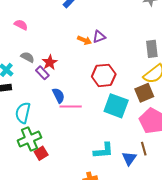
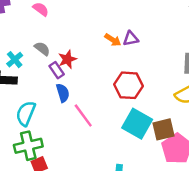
brown square: (144, 93) -> (164, 129), moved
blue semicircle: (58, 95) -> (63, 93), moved
pink line: (71, 107) -> (83, 115), turned 45

